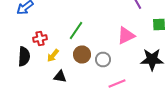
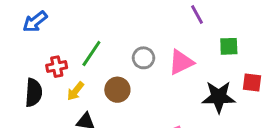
green line: (76, 30) -> (91, 54), moved
gray circle: (103, 60) -> (143, 58), moved

